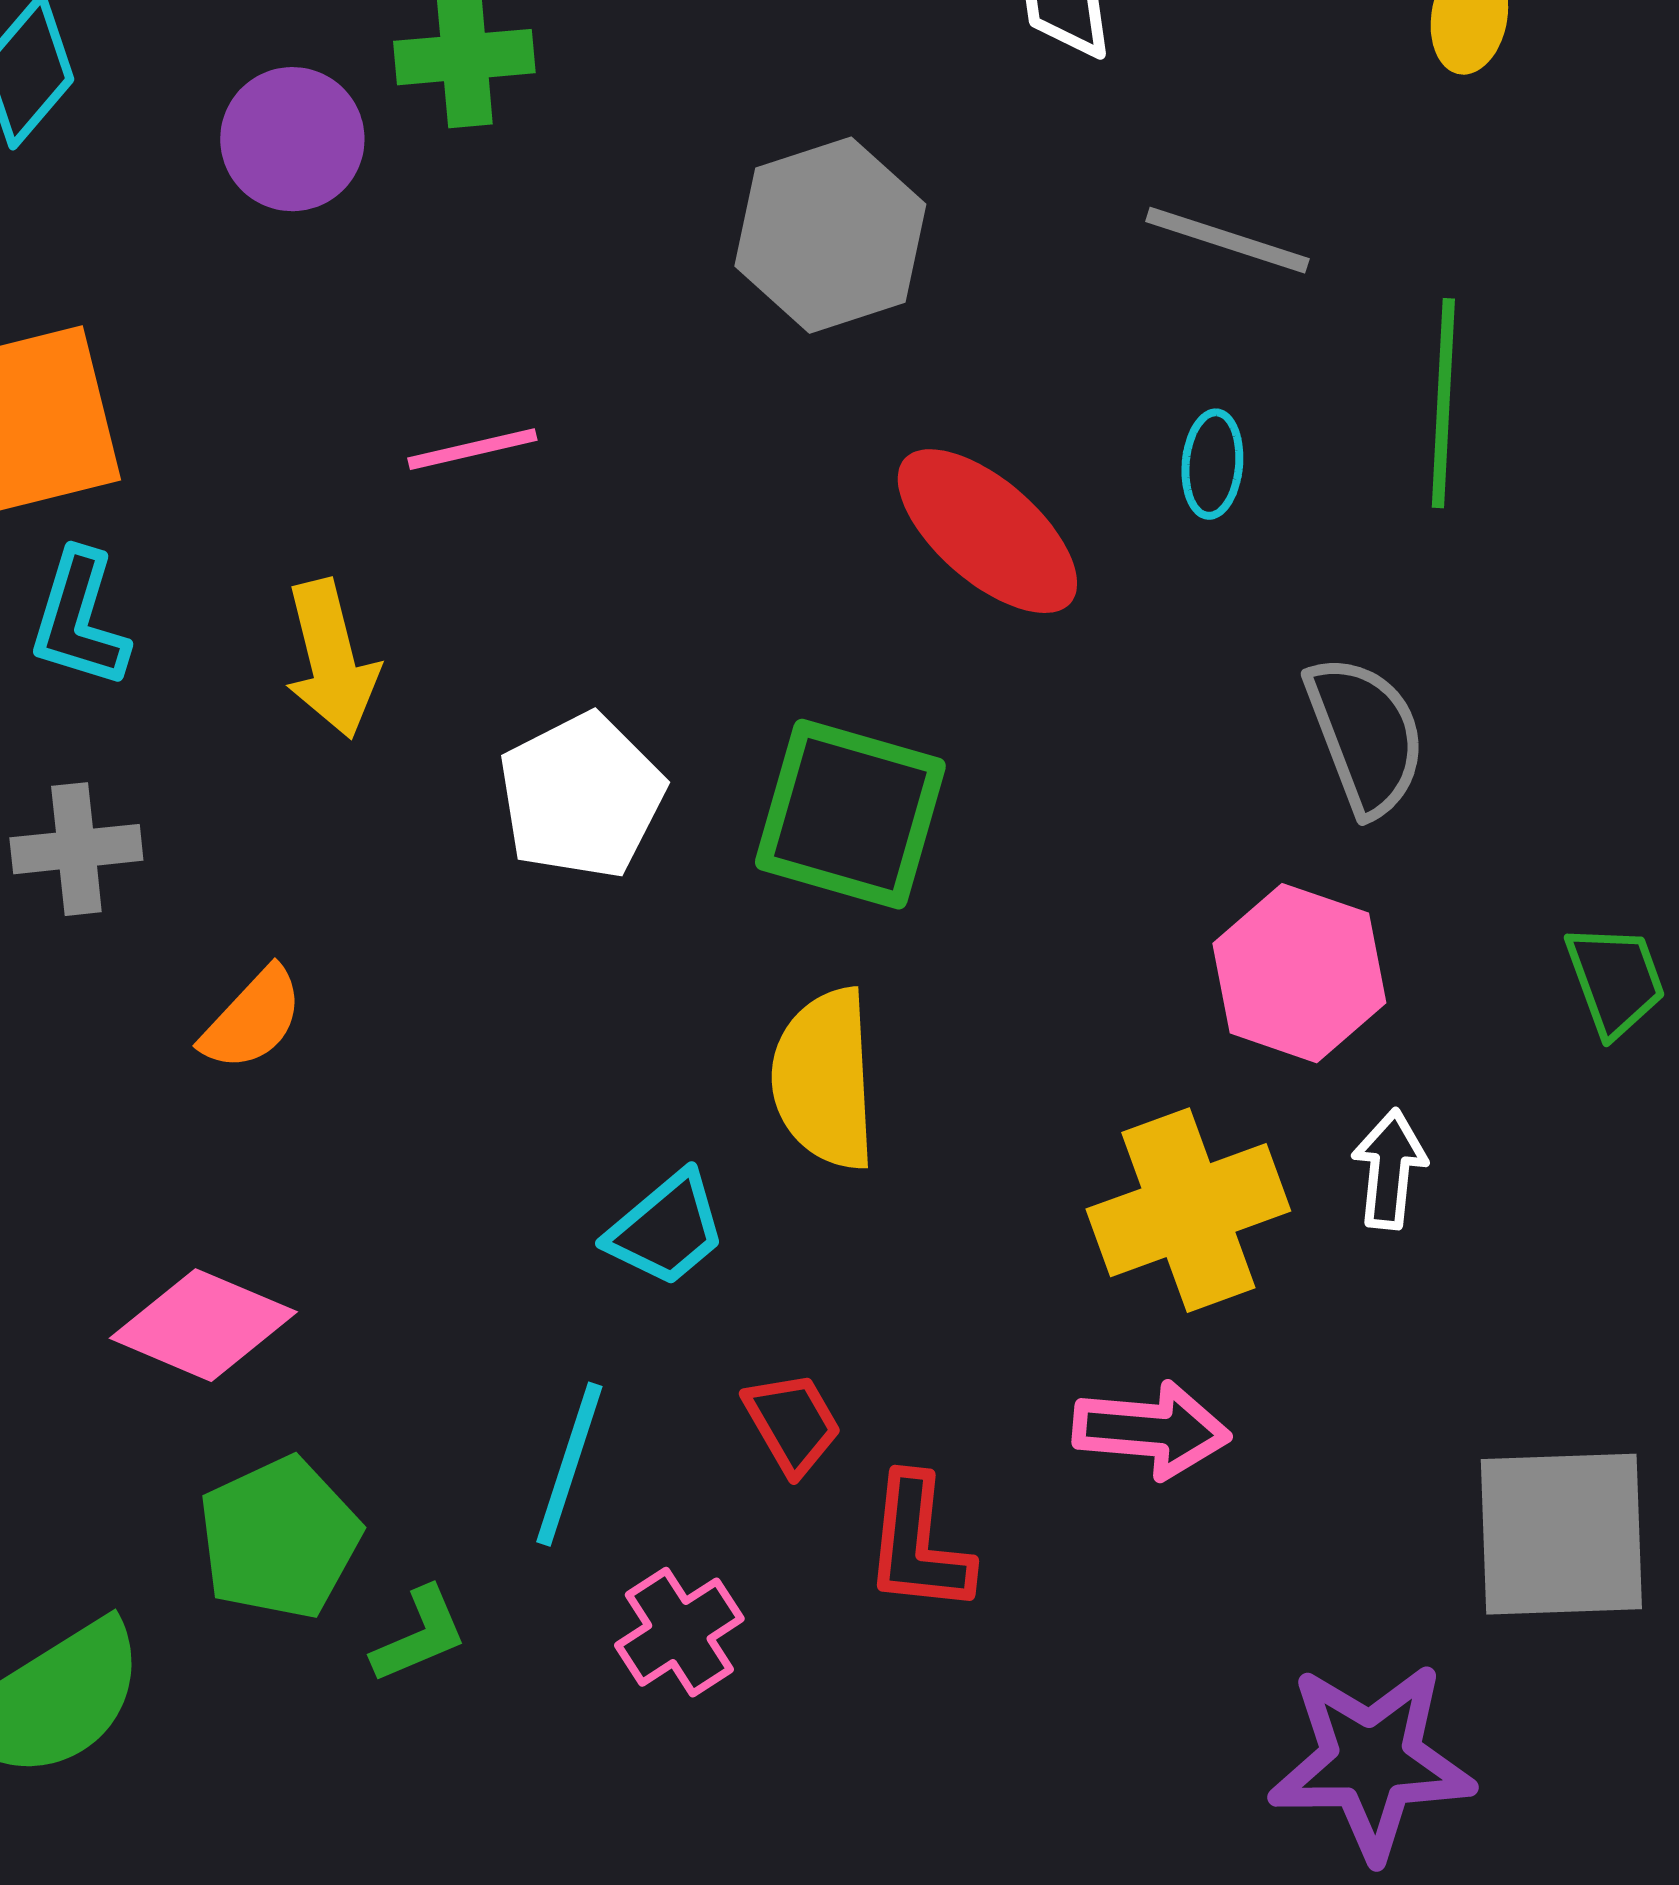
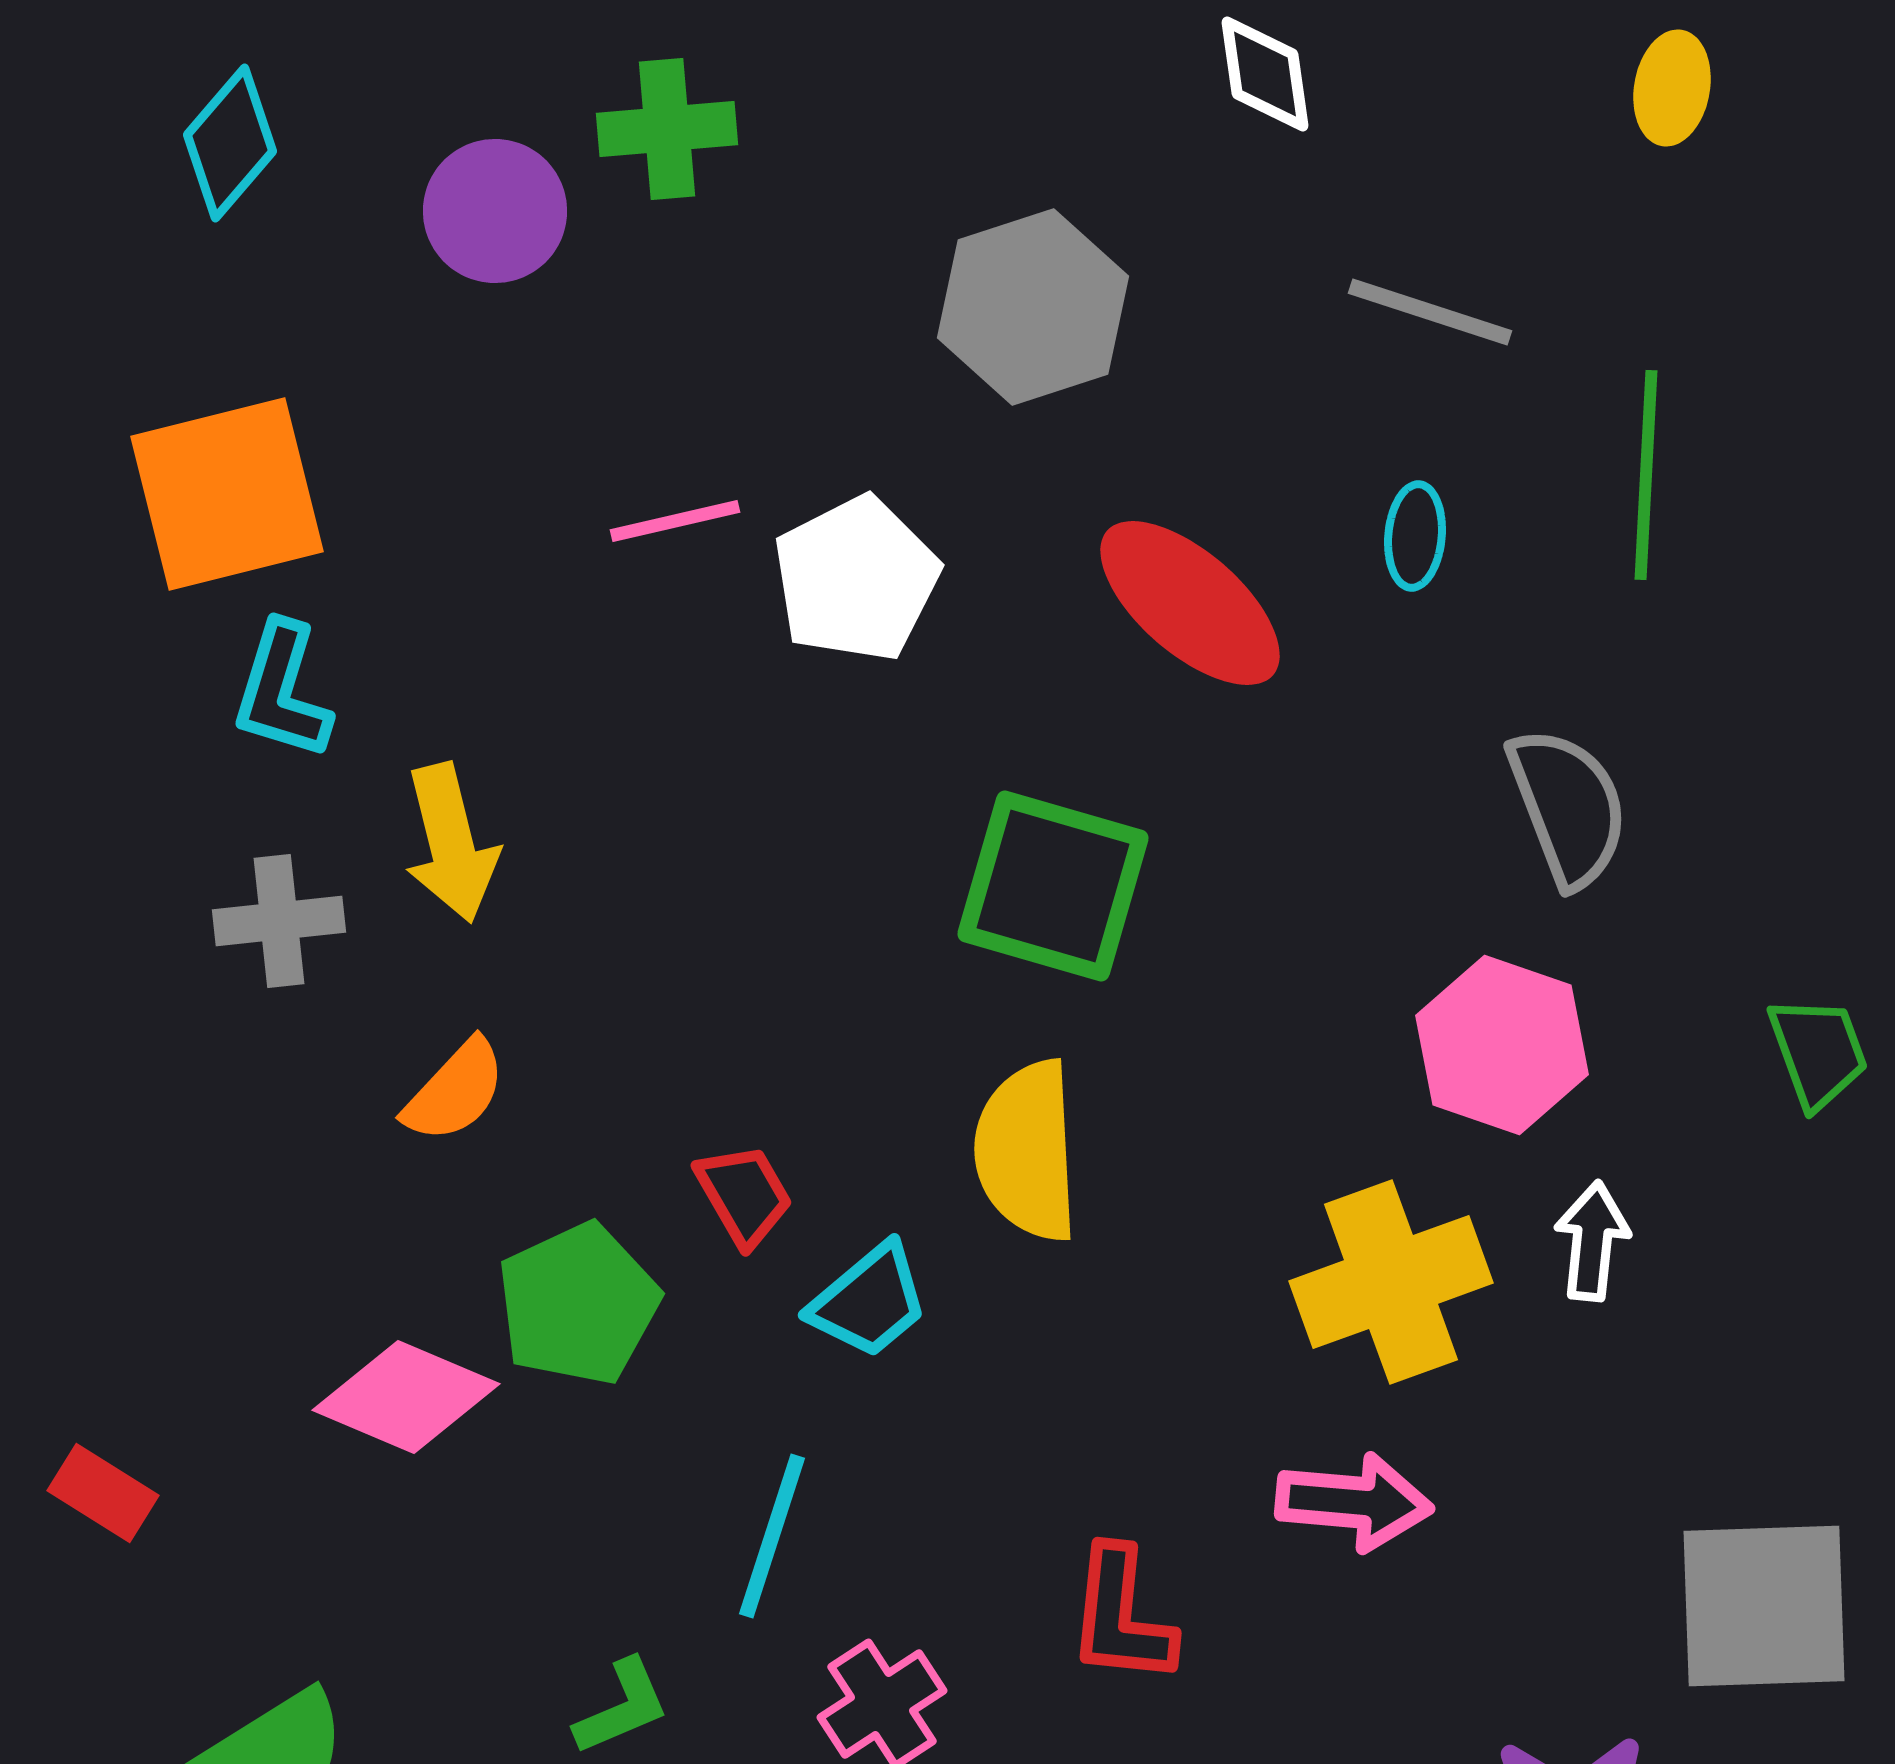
yellow arrow: (331, 659) -> (451, 843), moved
white pentagon: (581, 796) -> (856, 579), moved
red trapezoid: (792, 1423) -> (744, 1195), moved
green pentagon: (279, 1538) -> (578, 1304), moved

